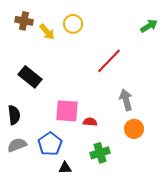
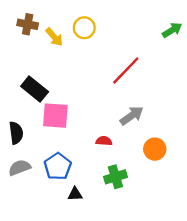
gray arrow: (126, 100) -> (132, 116), moved, turned 70
pink square: (67, 111) -> (55, 116), moved

